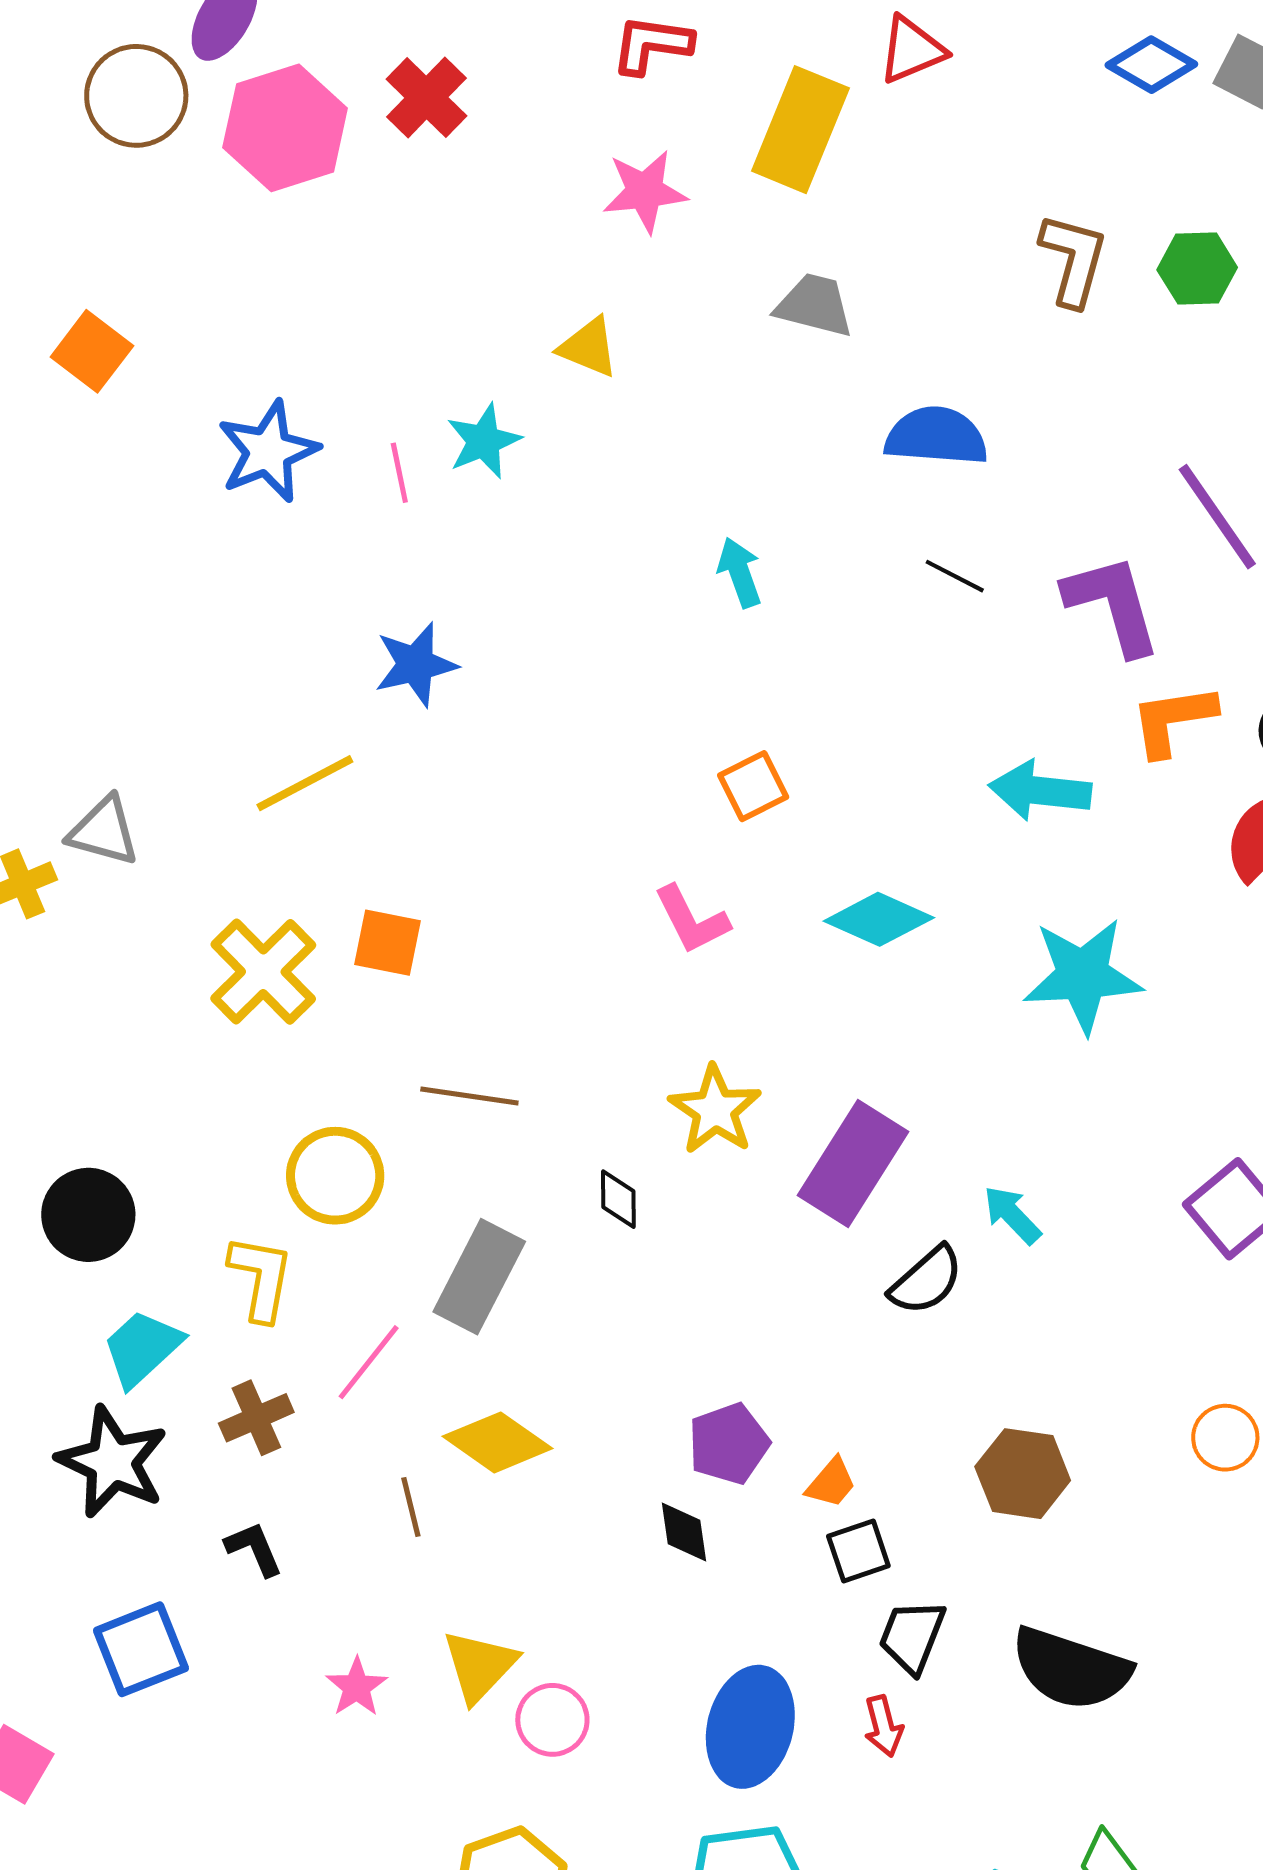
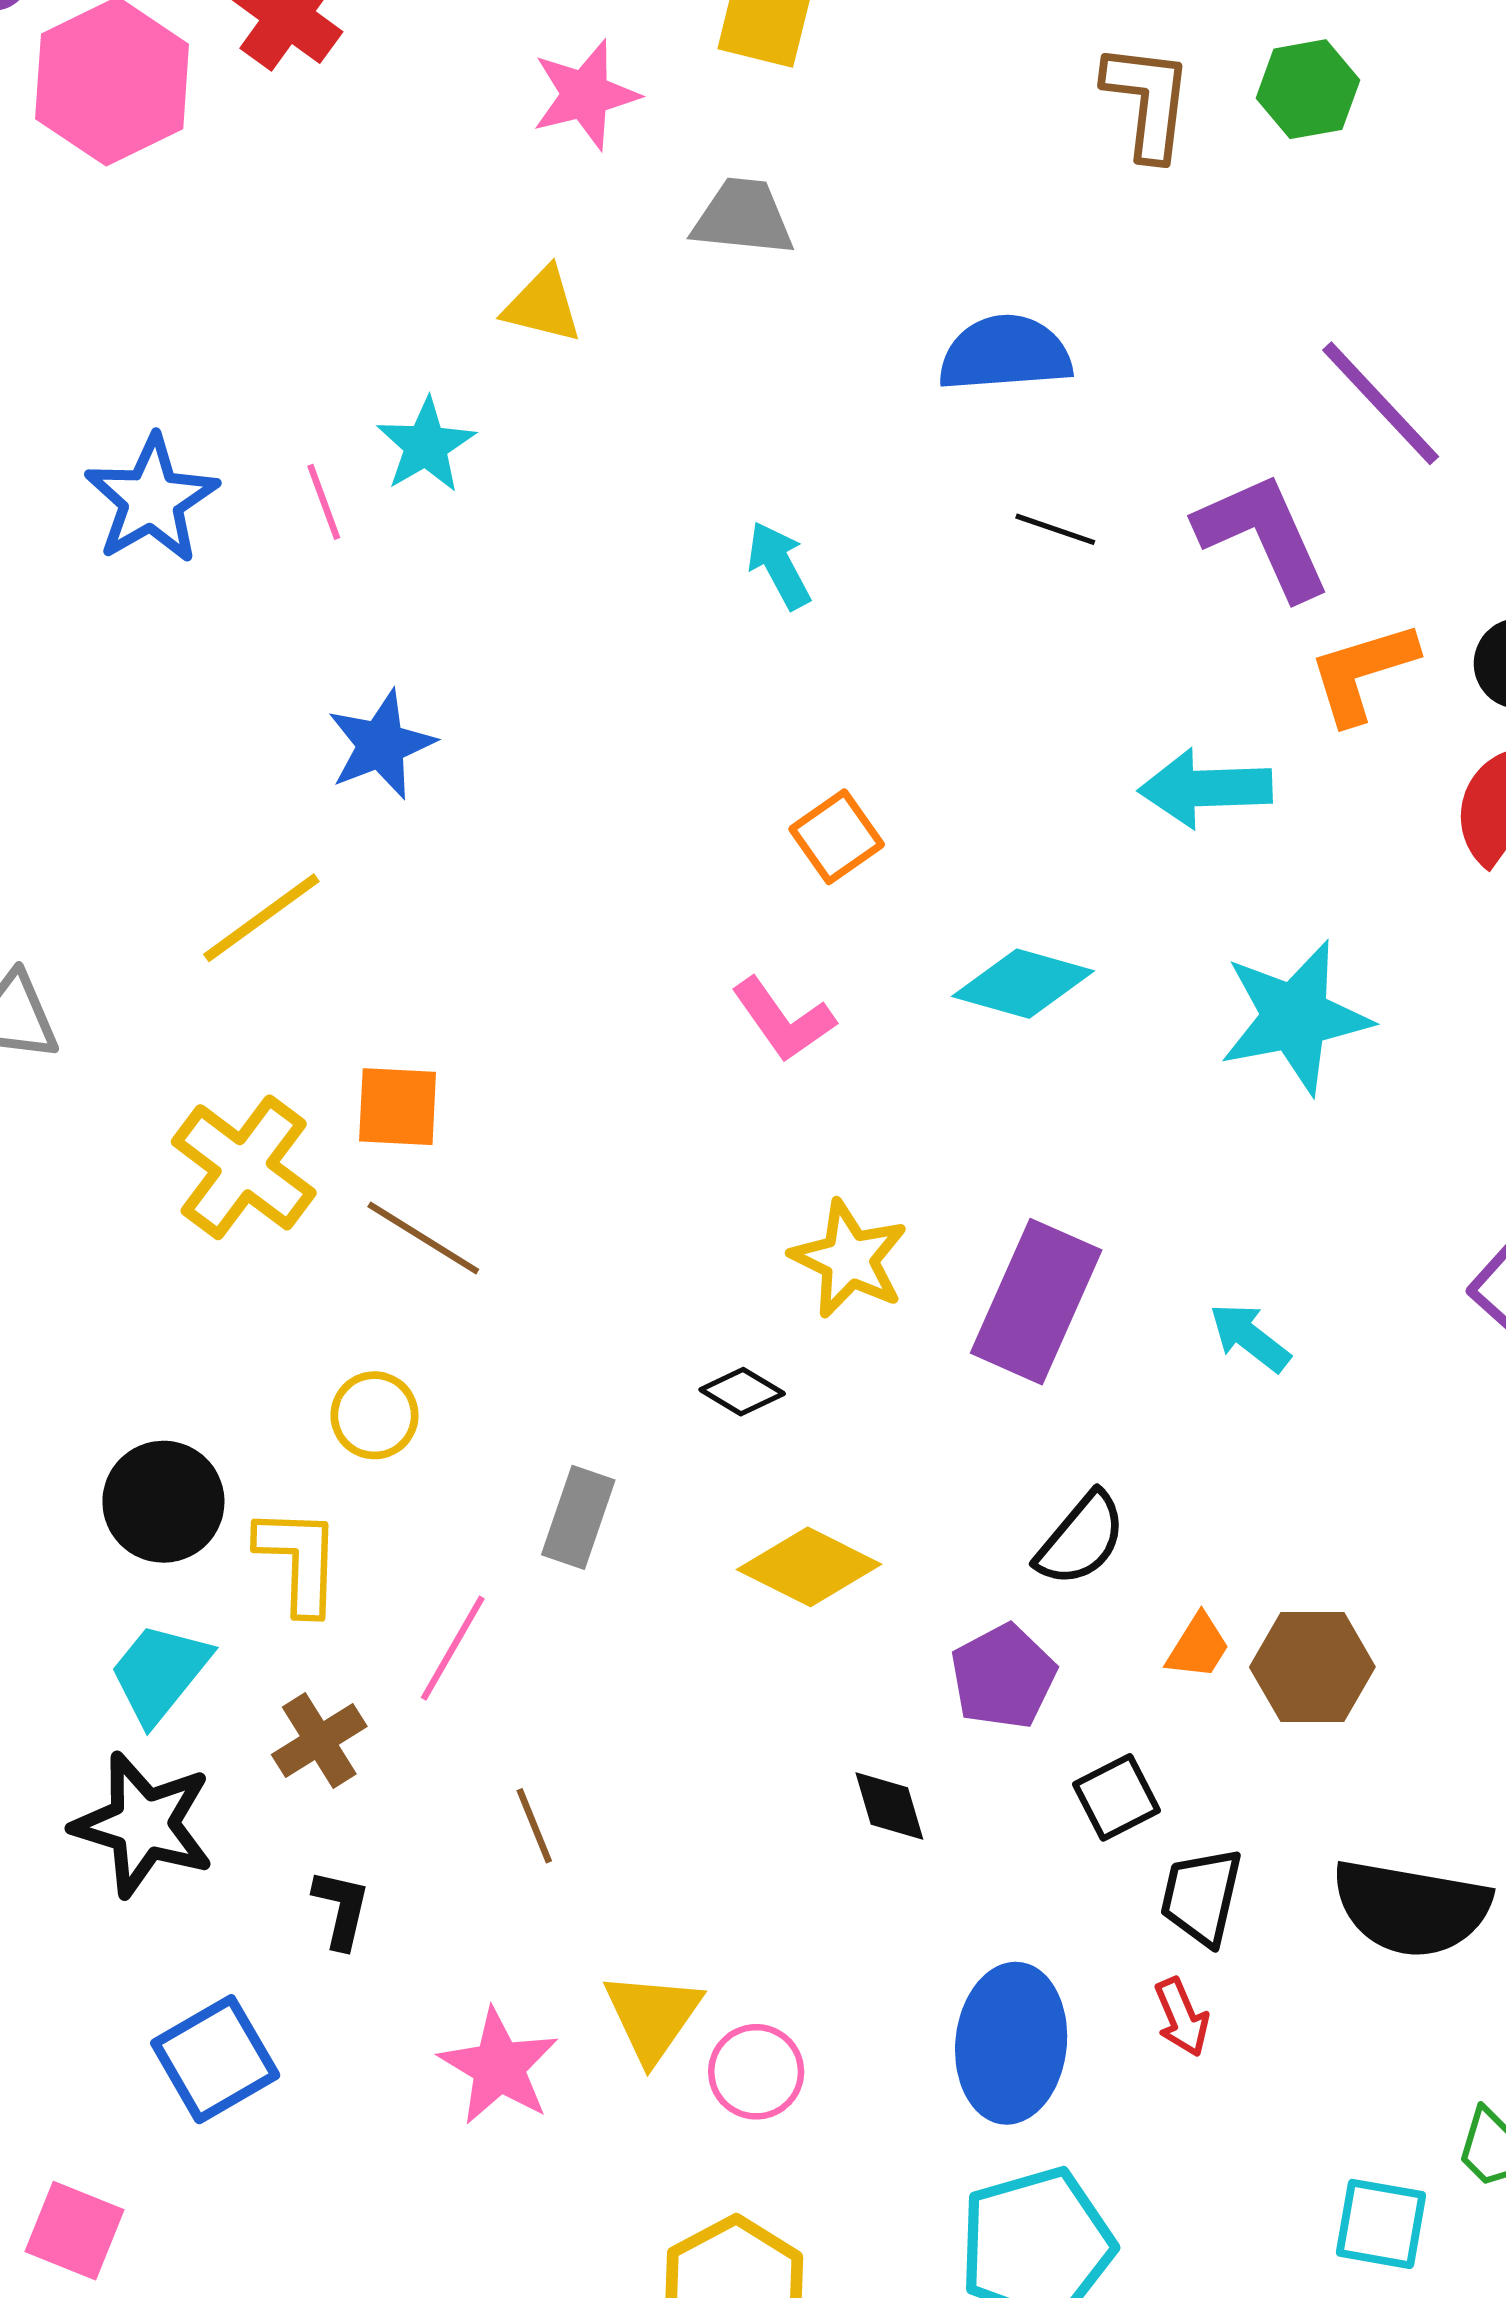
gray trapezoid: (814, 305) -> (743, 217), moved
brown line: (469, 1096) -> (423, 1238), moved, turned 32
yellow circle: (335, 1176) -> (374, 1415), size x0.7
black diamond: (618, 1199) -> (742, 1392), turned -50
black circle: (88, 1215) -> (163, 1502), moved
gray rectangle: (479, 1277) -> (578, 1517), size x0.7
black semicircle: (926, 1281) -> (1081, 1539), moved
yellow diamond: (498, 1442) -> (809, 1567), moved
purple pentagon: (729, 1444) -> (1003, 1677), moved
orange trapezoid: (831, 1483) -> (1198, 1647), moved
black L-shape: (254, 1549) -> (341, 1909), turned 44
pink star: (357, 1687) -> (499, 2067), size x1.5

